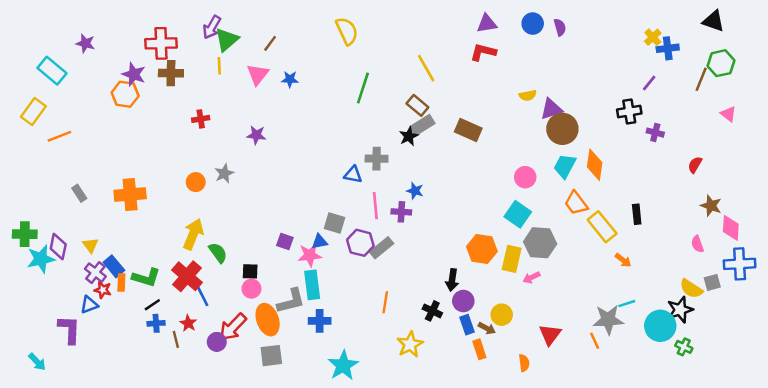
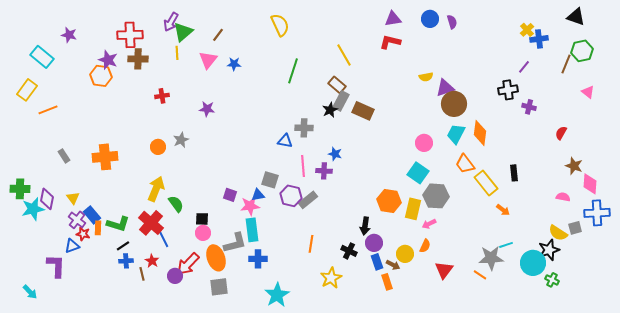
gray rectangle: (422, 125) -> (341, 101), turned -30
brown rectangle: (468, 130) -> (363, 111), moved
pink semicircle: (697, 244) -> (563, 197), turned 120
orange line: (595, 341) -> (480, 275), turned -32
orange semicircle: (524, 363) -> (425, 246), moved, turned 32

